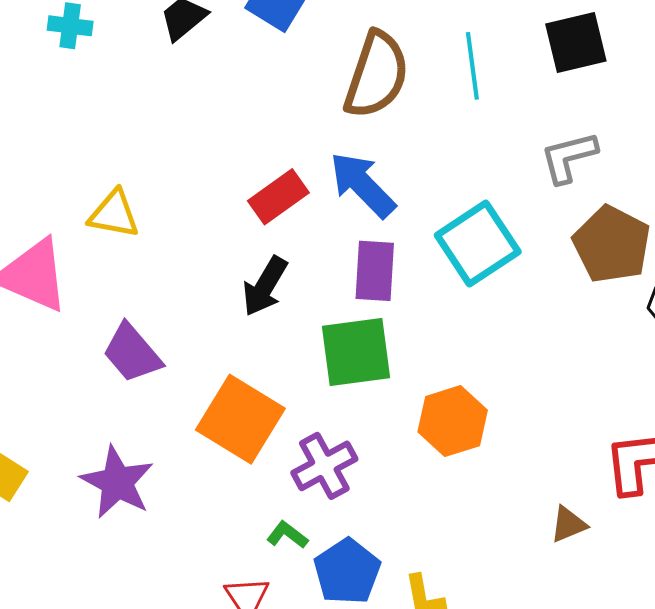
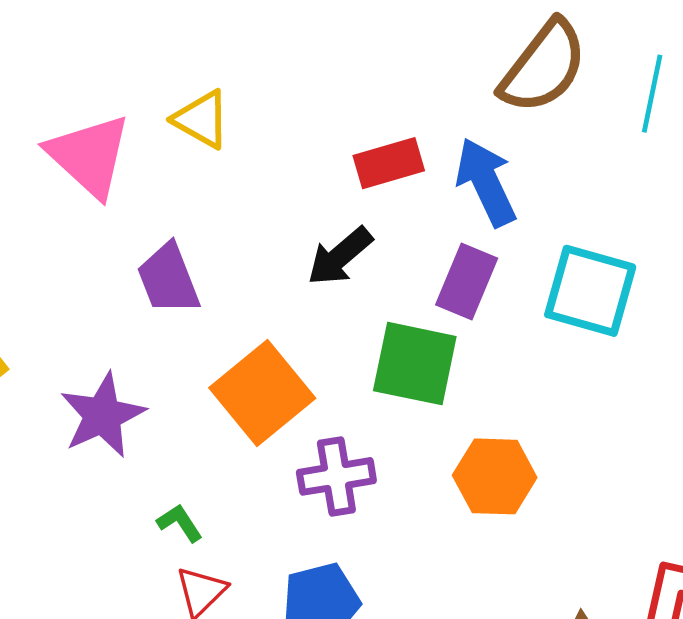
cyan square: (478, 243) -> (590, 291), turned 30
green L-shape: (287, 535) -> (180, 523), moved

